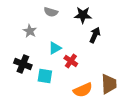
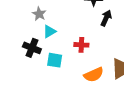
cyan triangle: (55, 48) -> (49, 31), moved
red cross: (71, 61) -> (81, 45), turned -32

